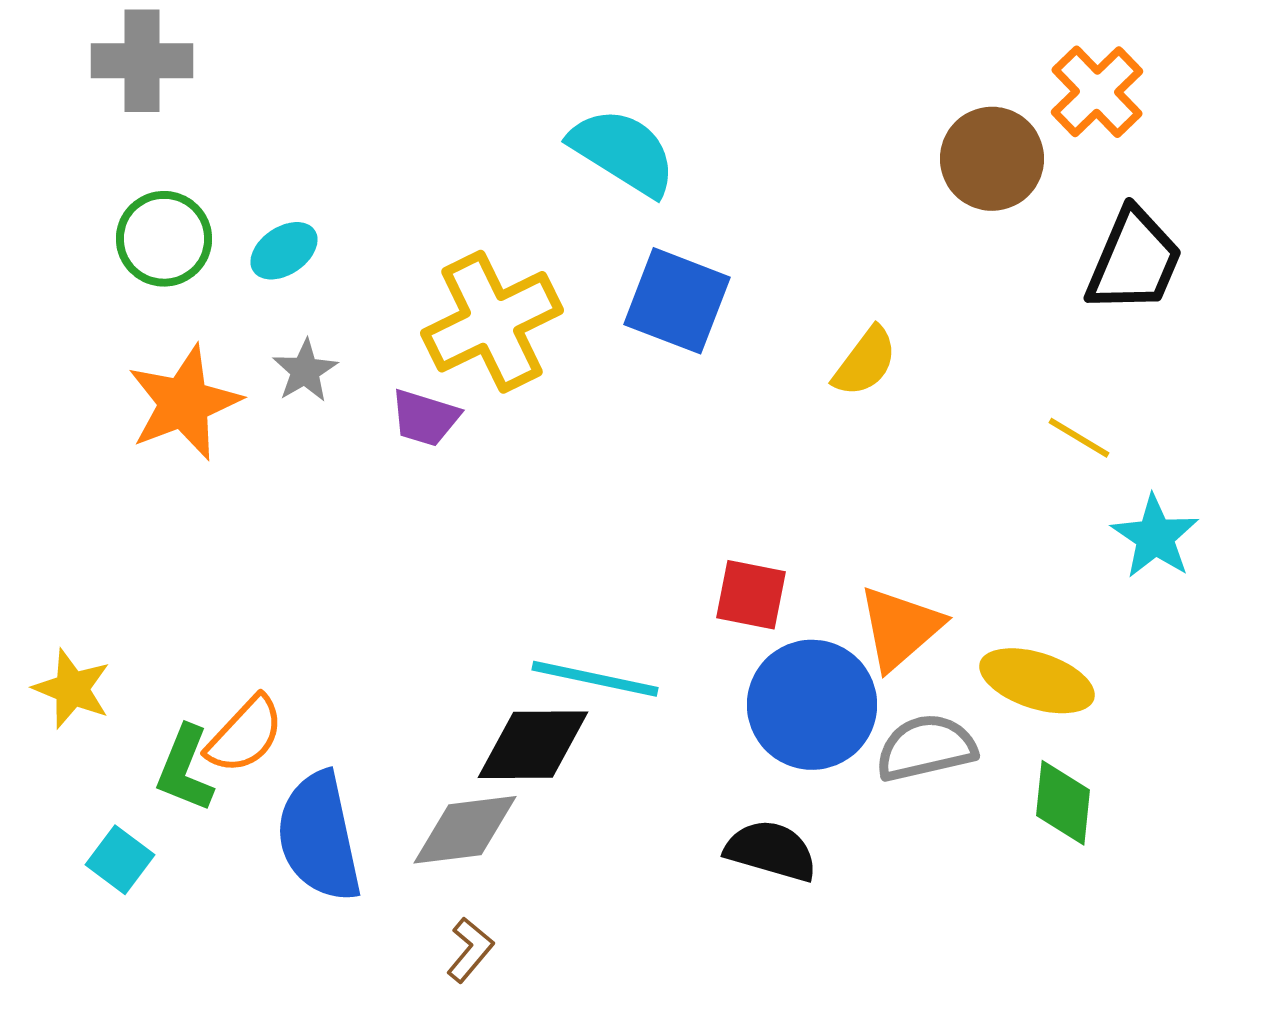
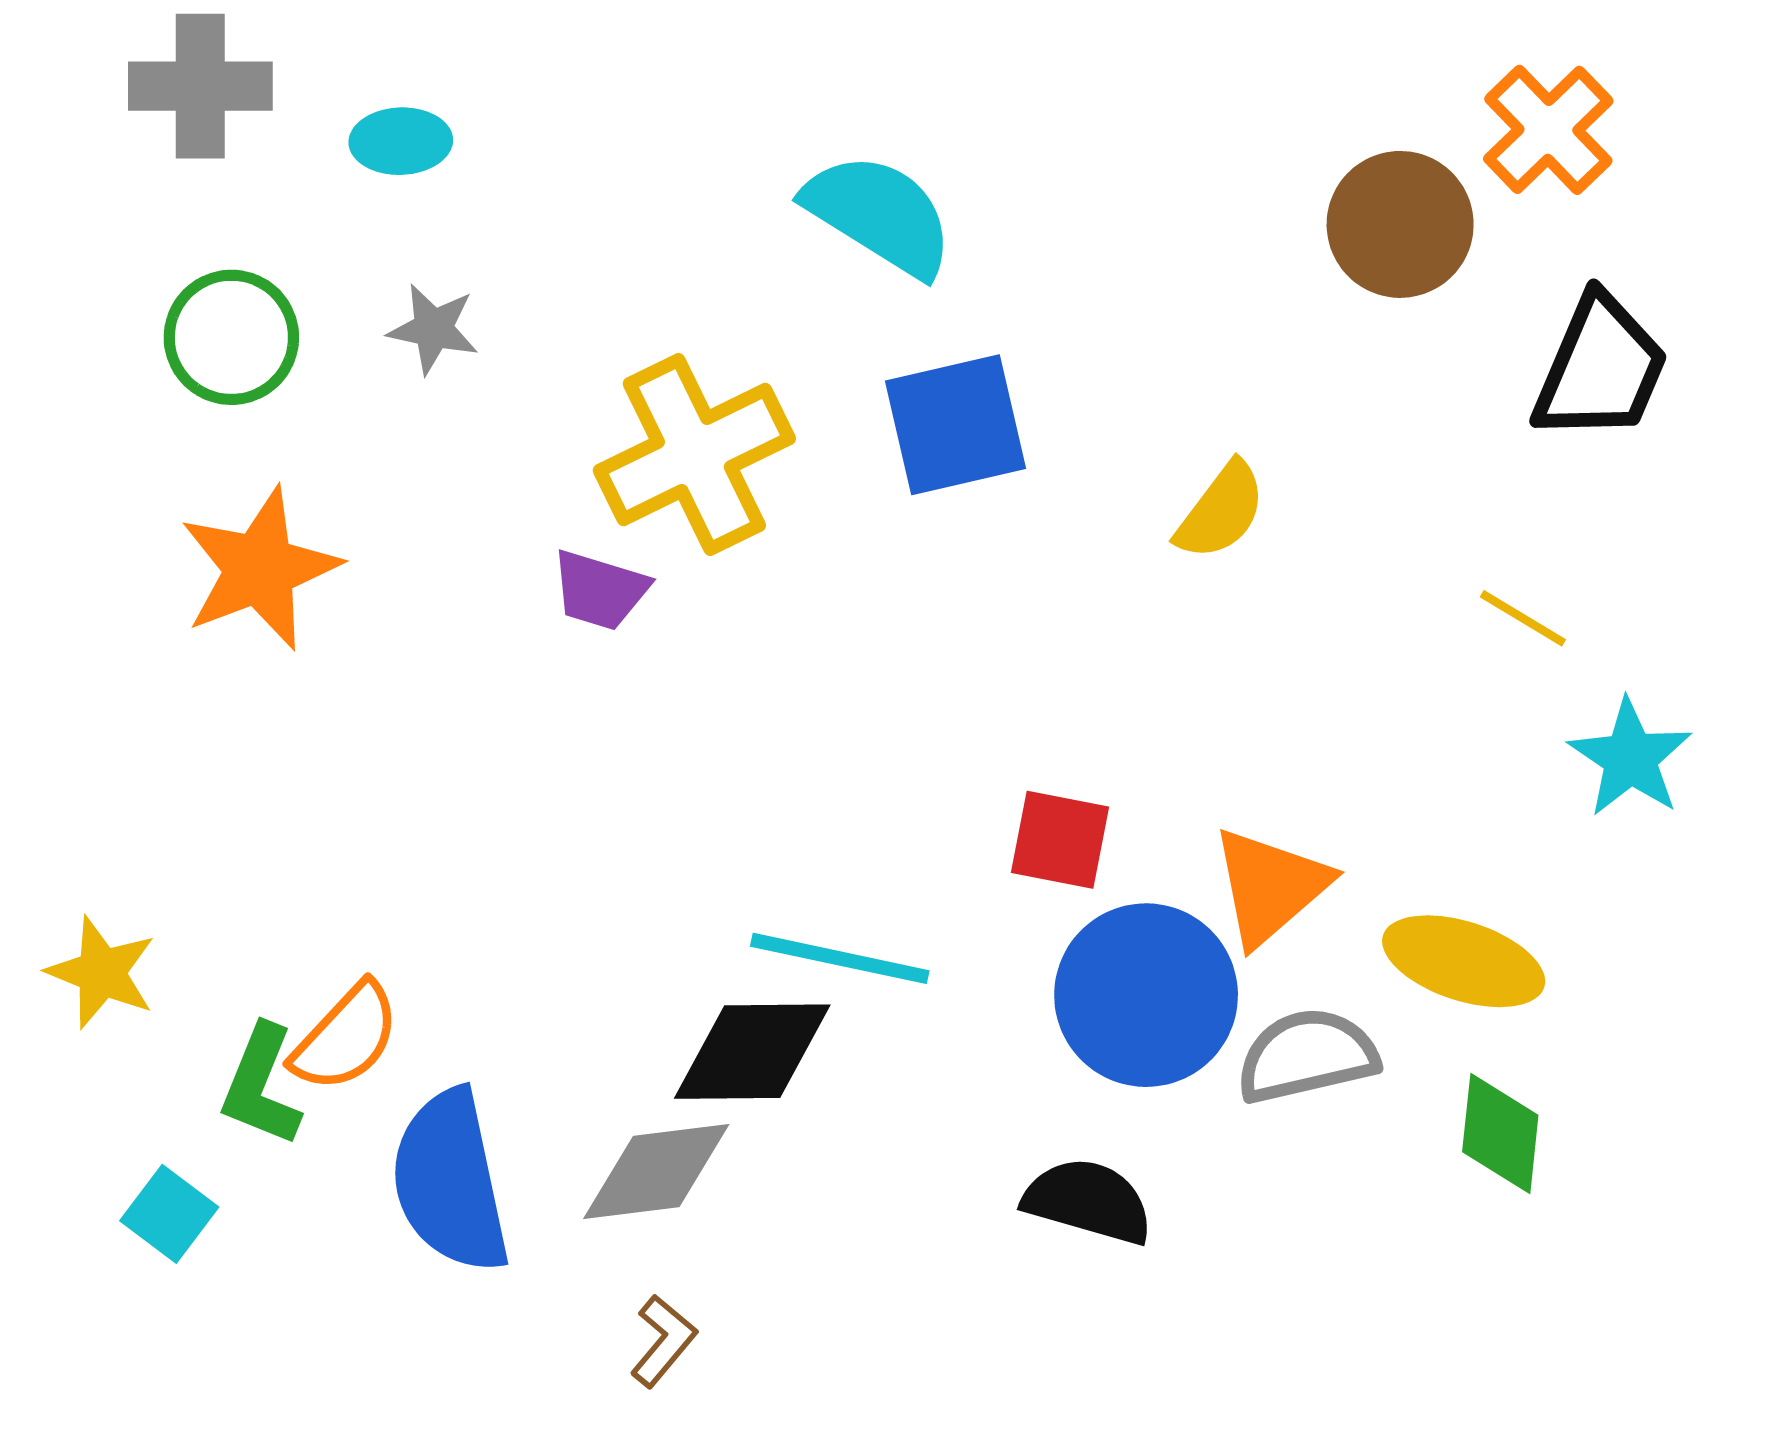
cyan ellipse: (284, 251) -> (401, 141), moved, turned 32
blue square: (677, 301) -> (955, 425), turned -34
gray star: (305, 371) -> (433, 329), moved, turned -30

